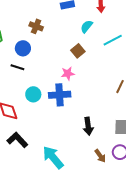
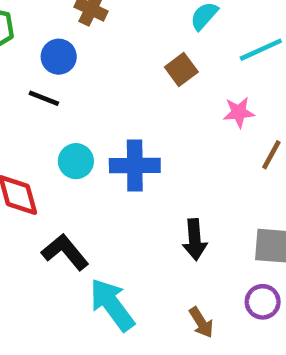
pink star: (68, 73) -> (239, 112), moved
black L-shape: (17, 140) -> (65, 252), moved
brown arrow: (100, 156) -> (201, 322), moved

